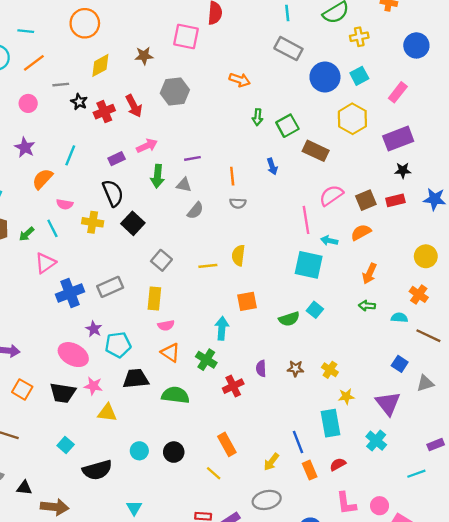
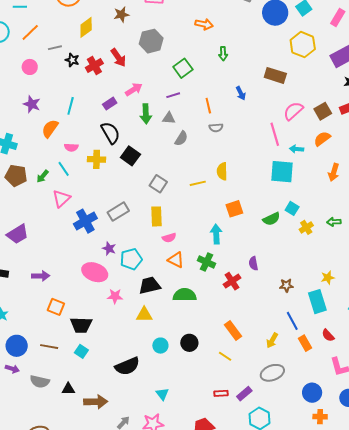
green square: (287, 126) -> (183, 68), moved
green arrow: (367, 306) -> (334, 222), moved
brown star: (295, 369) -> (286, 285), moved
yellow cross: (330, 370) -> (306, 227), moved, turned 32
black trapezoid: (63, 393) -> (81, 325), moved
yellow triangle: (107, 413) -> (144, 315), moved
cyan square: (66, 445) -> (81, 351), moved
red semicircle: (338, 464) -> (328, 335), turned -96

